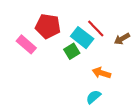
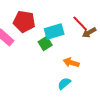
red line: (96, 28) -> (80, 24), moved
cyan rectangle: (82, 38) -> (54, 32), turned -54

